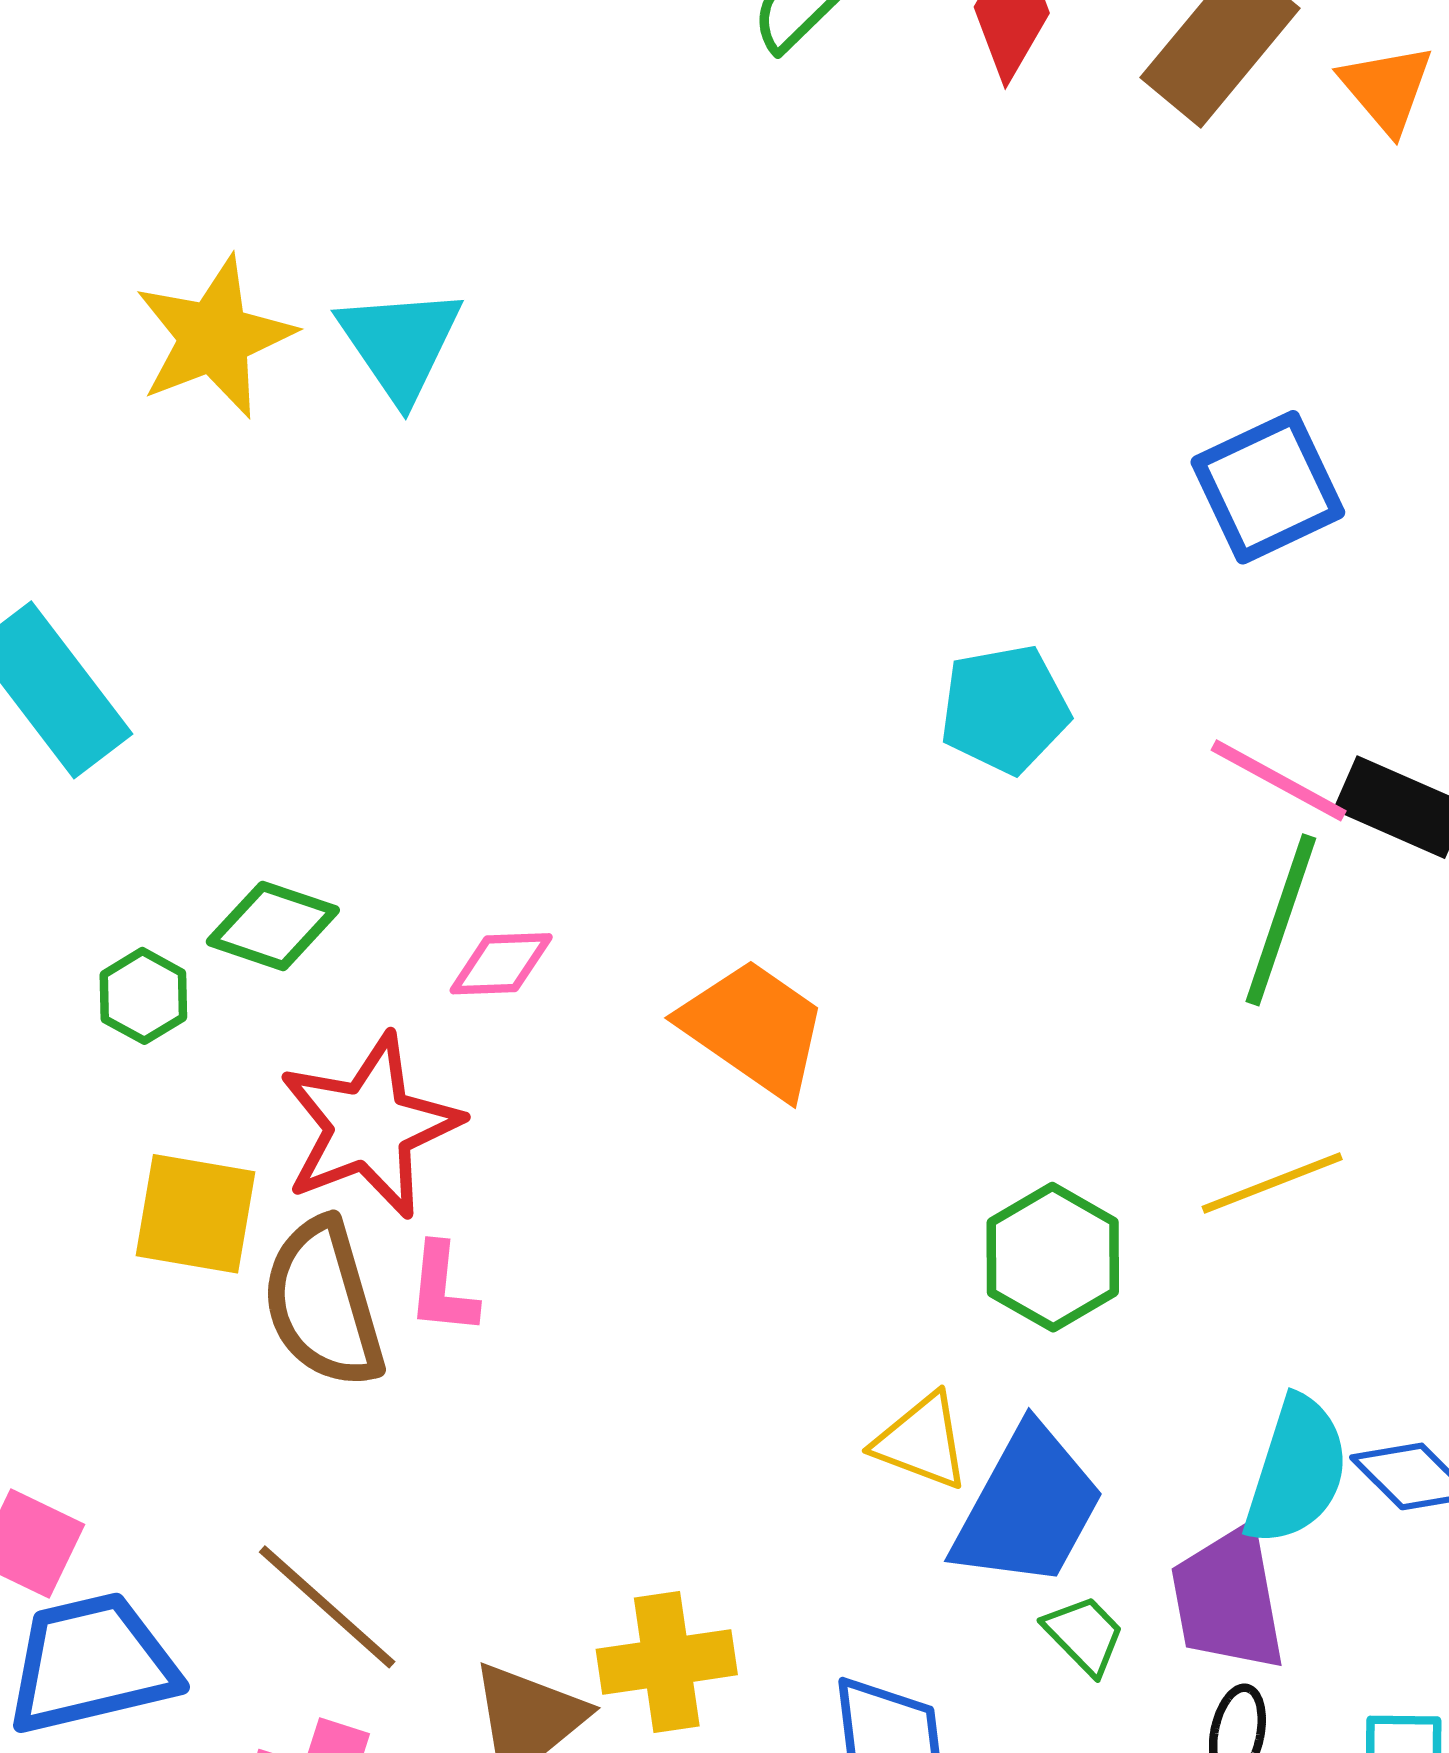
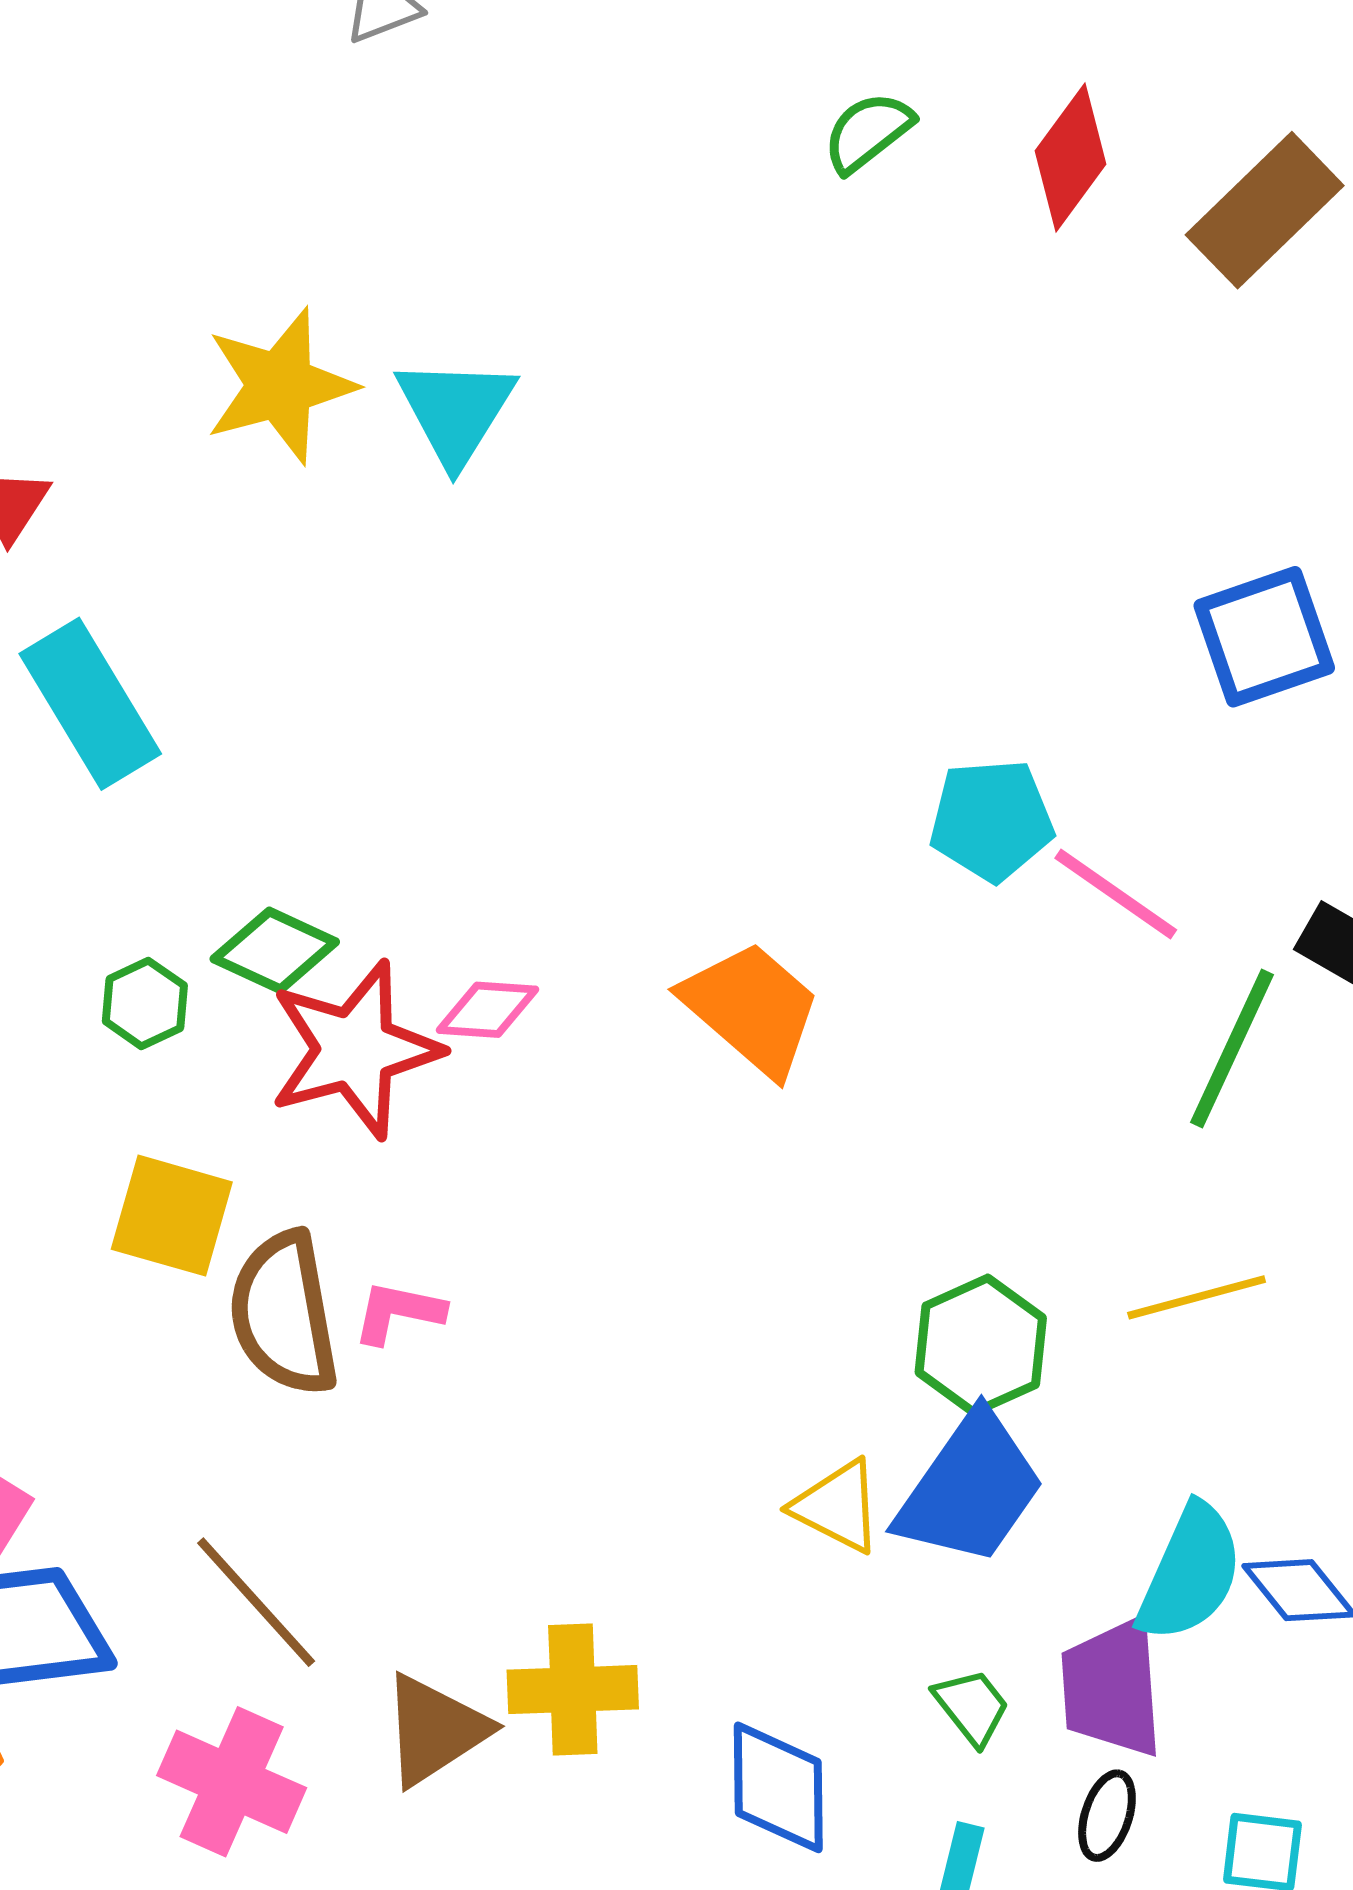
pink line: (1279, 780) -> (1116, 894), moved
orange trapezoid: (754, 1028) -> (752, 1008), moved
red star: (370, 1126) -> (355, 1050), moved
pink L-shape: (442, 1289) -> (398, 1312), turned 90
blue trapezoid: (1028, 1507) -> (970, 1489), moved

